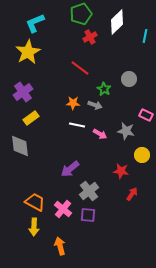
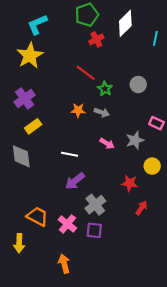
green star: (104, 89) -> (105, 89), moved
white line: (77, 125) -> (70, 154), moved
gray star: (126, 131) -> (135, 140), turned -30
yellow arrow: (34, 227) -> (19, 243), moved

